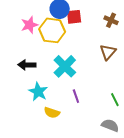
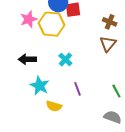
brown cross: (111, 20) -> (110, 22), moved
cyan cross: (65, 66) -> (65, 59), size x0.6

